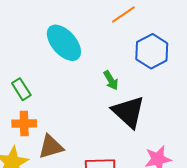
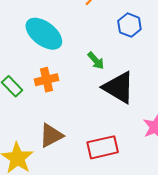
blue hexagon: (152, 51) -> (129, 25), size x0.7
orange cross: (24, 124) -> (47, 80), moved

